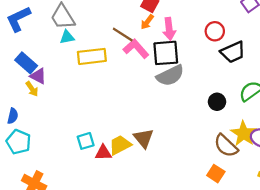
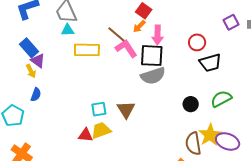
blue semicircle: (13, 116) -> (36, 95), moved
brown triangle: (144, 138) -> (126, 110), moved
cyan square: (86, 141) -> (99, 109), moved
brown semicircle: (226, 146) -> (193, 144), turned 30

